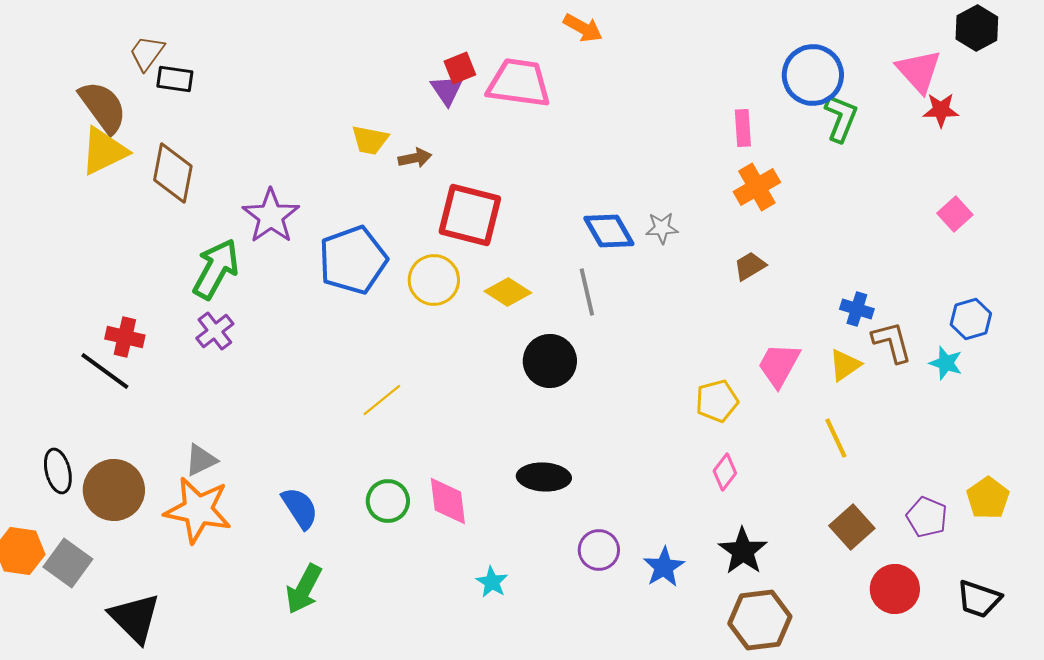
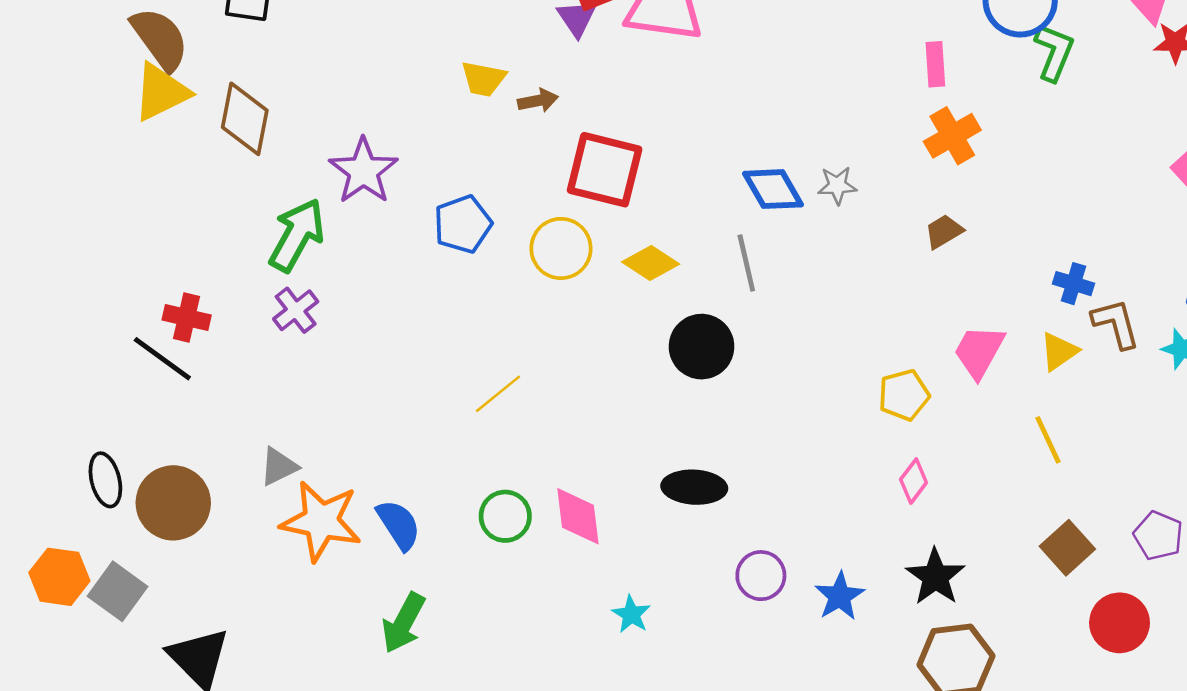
blue pentagon: (353, 260) -> (463, 224), size x0.7
orange star: (198, 510) -> (321, 521), moved

